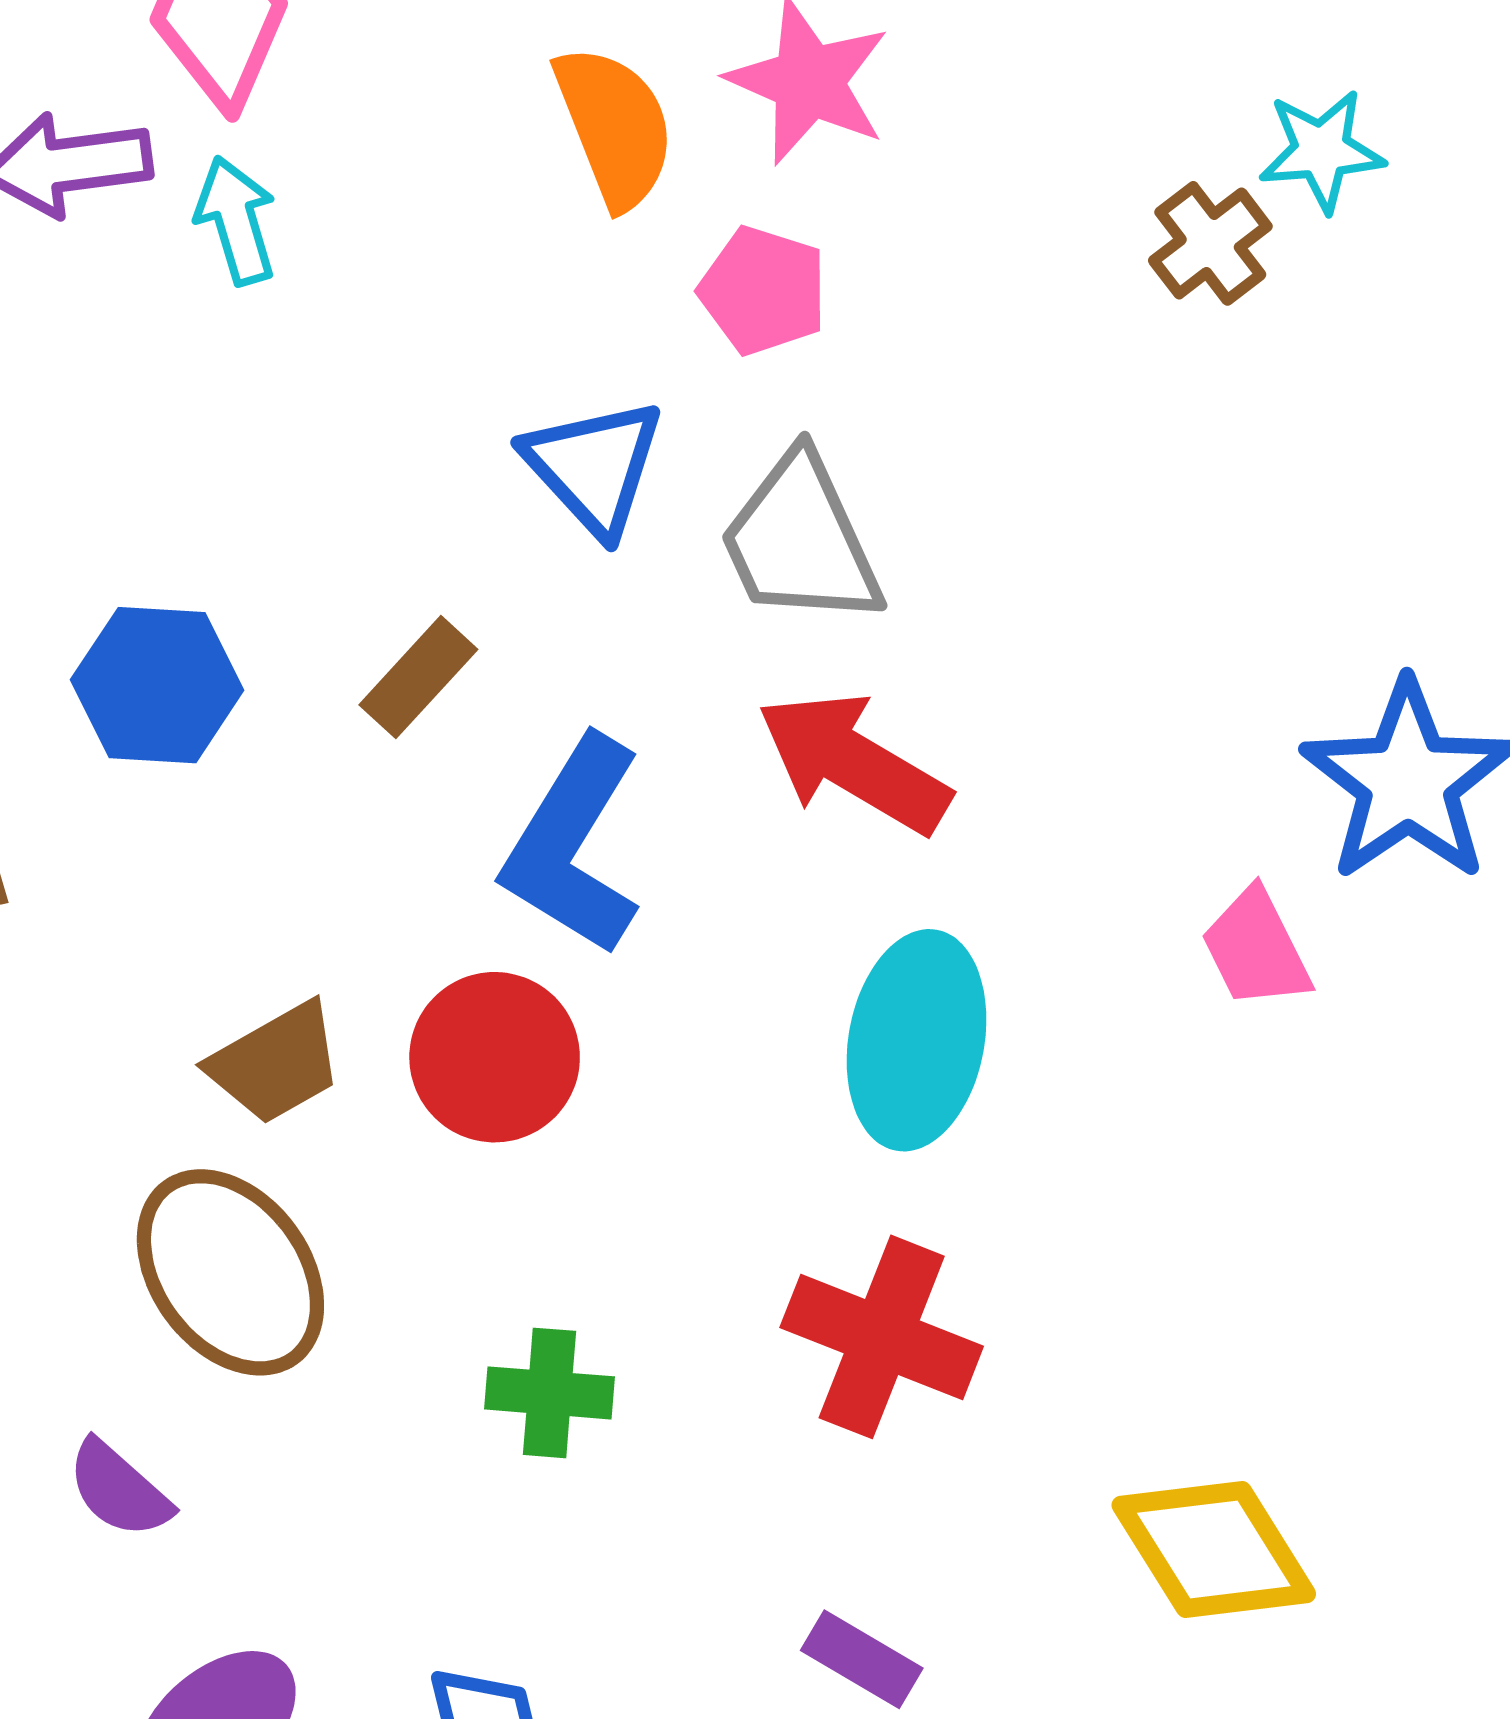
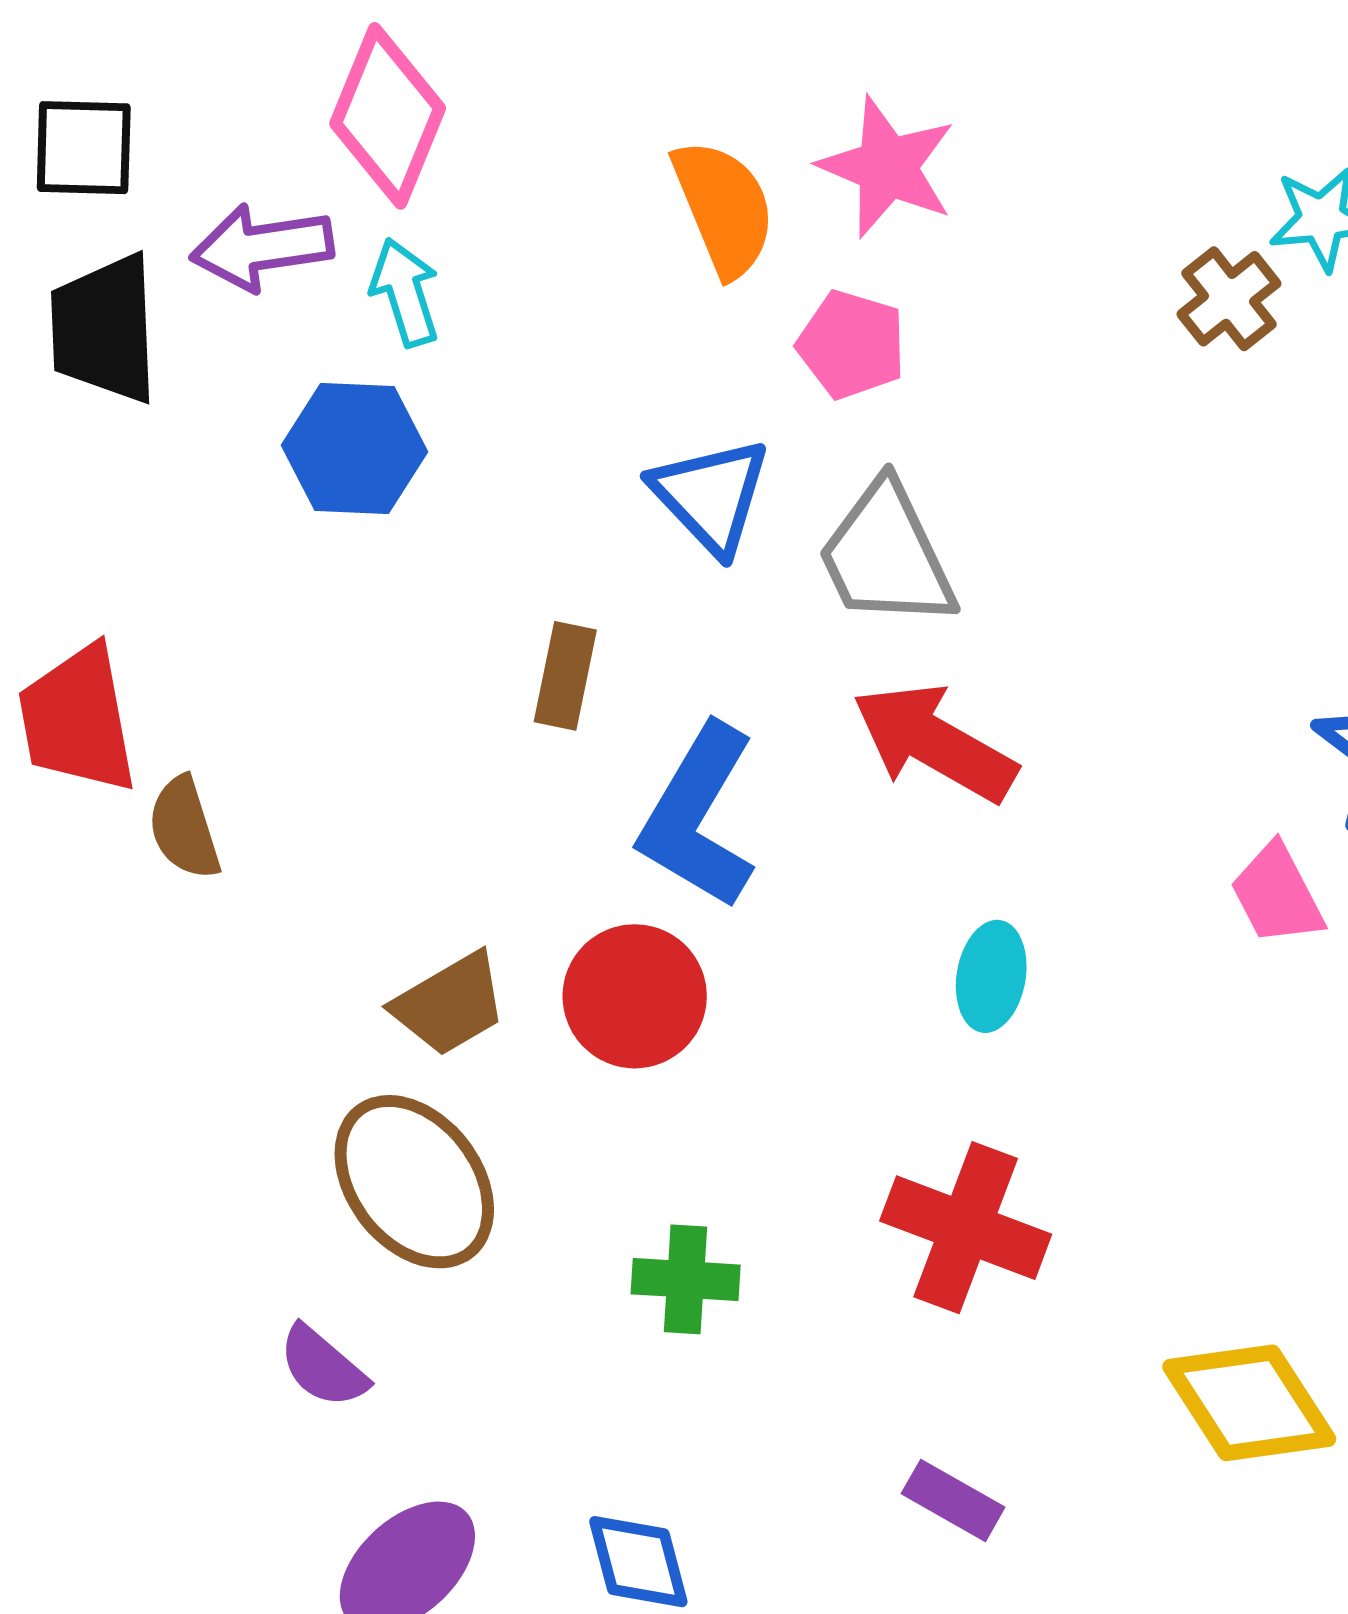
brown rectangle: (418, 677) -> (565, 676), turned -30
blue hexagon: (157, 685) -> (355, 449), moved
cyan ellipse: (916, 1040) -> (991, 976), size x0.6

